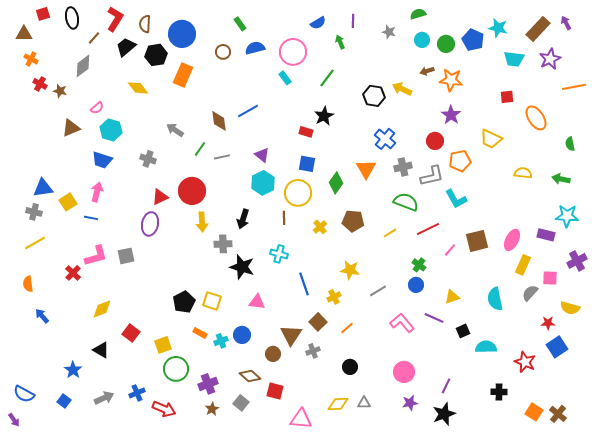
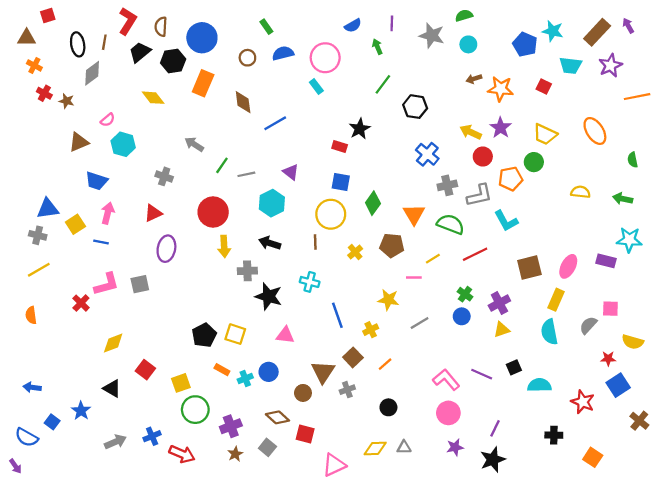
black ellipse: (72, 18) -> (78, 44), moved
gray star: (389, 32) -> (432, 36), size x1.6
brown line: (94, 38) -> (104, 42), turned -32
green circle: (446, 44) -> (534, 162), moved
green line: (327, 78) -> (383, 84), moved
yellow arrow: (402, 89) -> (471, 132), moved
red square: (507, 97) -> (544, 87), moved, turned 32
brown diamond: (219, 121) -> (243, 102), moved
yellow trapezoid: (491, 139) -> (545, 134), moved
blue trapezoid: (102, 160) -> (97, 181), moved
orange triangle: (366, 169) -> (414, 214), moved
cyan hexagon: (263, 183) -> (272, 203), moved
red triangle: (160, 197) -> (153, 213), moved
black arrow: (243, 219) -> (270, 243), turned 90
pink line: (450, 250) -> (414, 277), moved, turned 48
purple cross: (577, 261) -> (499, 303), moved
yellow rectangle: (523, 265) -> (556, 300), moved
blue arrow: (42, 316) -> (32, 387), moved, turned -42
purple line: (434, 318) -> (482, 374), moved
pink L-shape: (402, 323) -> (446, 380), moved
blue square: (64, 401) -> (52, 422), moved
brown cross: (558, 414) -> (639, 421), moved
pink triangle: (301, 419) -> (334, 465), turned -30

